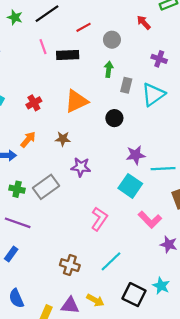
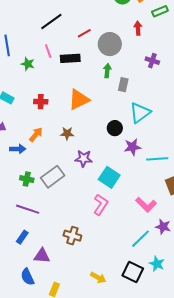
green star: (15, 17) -> (28, 64), moved
red arrow: (144, 22) -> (138, 28), turned 40
gray circle: (112, 40) -> (110, 44), size x1.5
cyan triangle: (153, 94) -> (140, 113), moved
red cross: (34, 103) -> (41, 102), turned 32
black circle: (114, 118) -> (115, 128), moved
cyan square: (130, 186) -> (109, 177), moved
cyan line: (111, 261) -> (140, 239), moved
brown cross: (70, 265) -> (72, 236), moved
purple triangle: (70, 305) -> (42, 256), moved

